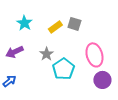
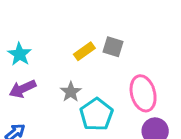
cyan star: (24, 23) -> (20, 54), moved

